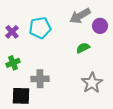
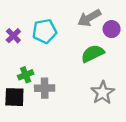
green semicircle: (83, 48) -> (93, 54), size x1.5
green cross: (13, 63) -> (26, 75), moved
black square: (21, 96) -> (14, 97), moved

